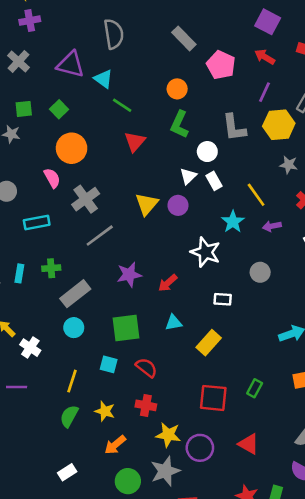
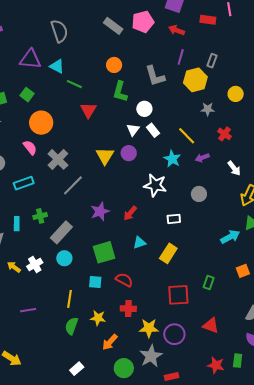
pink pentagon: (221, 65) -> (143, 22), moved, turned -30
gray L-shape: (234, 128) -> (155, 76), moved
white cross: (30, 348) -> (35, 264), moved, turned 35

